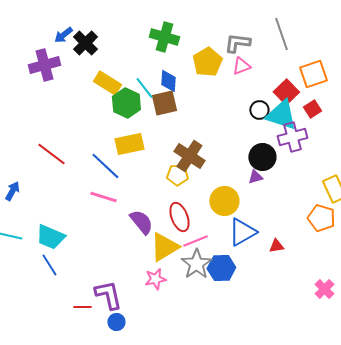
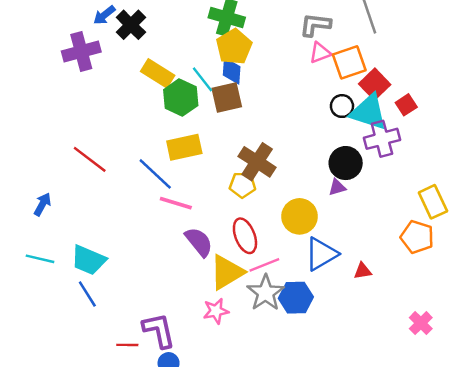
yellow pentagon: (207, 62) -> (234, 47), moved
orange square: (313, 74) -> (349, 62), moved
pink line: (103, 197) -> (176, 203), moved

